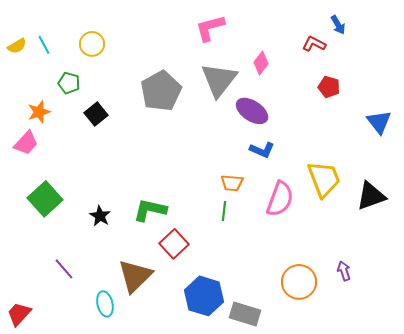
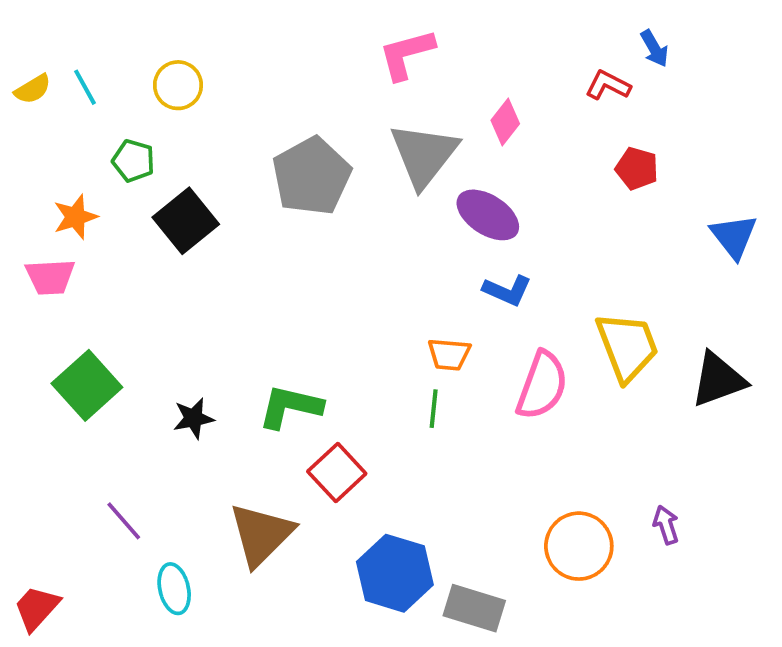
black square: (96, 114) -> (186, 221), size x1.4
pink trapezoid: (26, 143) -> (50, 277), turned 44
black star: (100, 216) -> (193, 418), turned 30
cyan ellipse: (105, 304) -> (174, 589), moved

